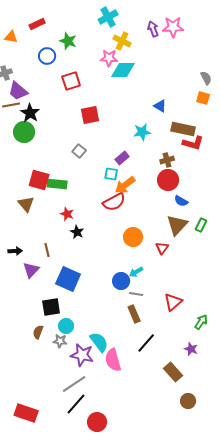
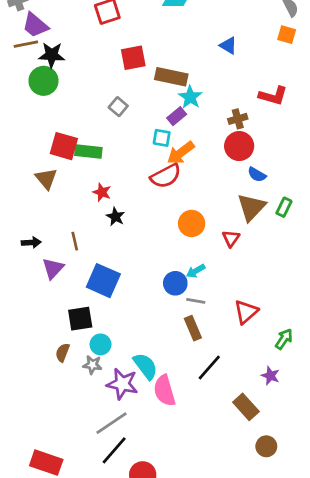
black star: (30, 113) -> (52, 55), turned -30
brown rectangle: (183, 129) -> (171, 77), moved
cyan star: (142, 132) -> (190, 97), moved, turned -30

